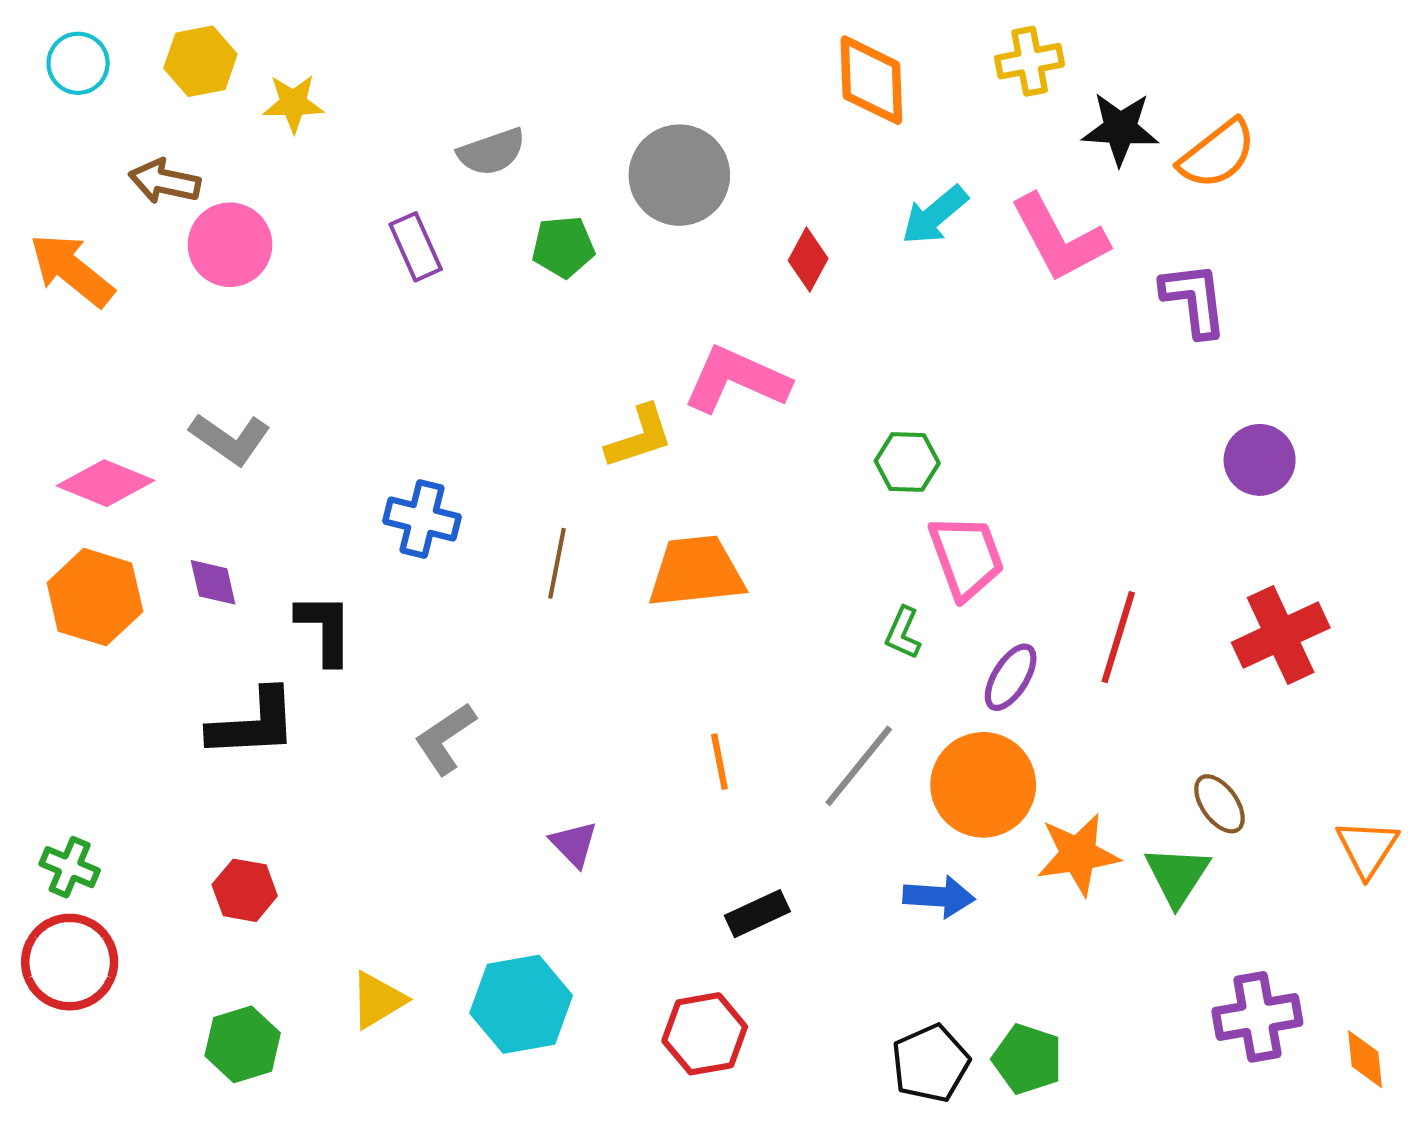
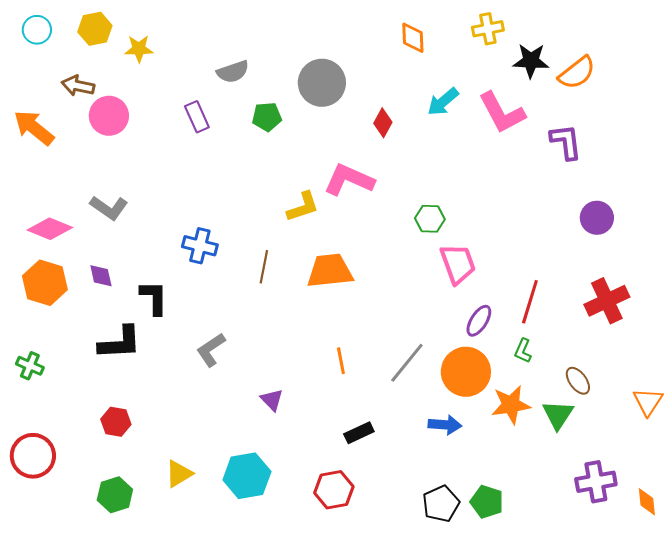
orange diamond: (871, 80) -> (413, 38), size x0.7
green L-shape: (903, 633) -> (523, 351), moved
green cross: (70, 867) -> (30, 366), moved

